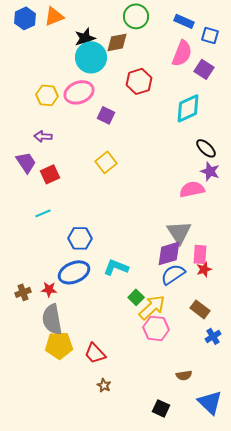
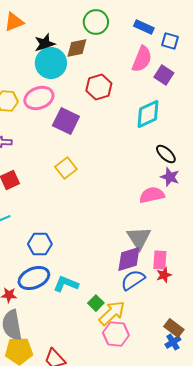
purple square: (106, 115) -> (66, 121), size x1.5
cyan L-shape: (116, 267) -> (66, 284), moved
brown rectangle: (200, 309) -> (174, 328), moved

